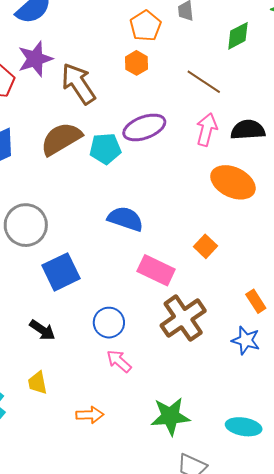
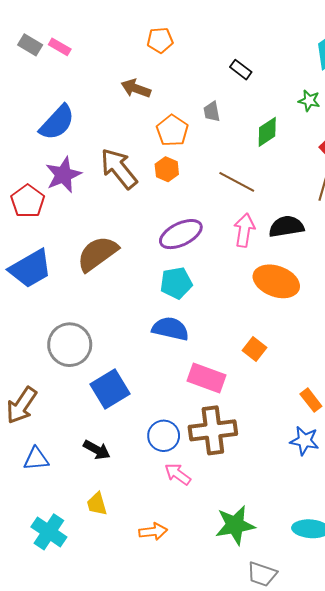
brown arrow: (78, 84) -> (119, 169), moved
cyan pentagon: (105, 149) -> (176, 283), moved
brown cross: (183, 318) -> (213, 430), moved, turned 33

